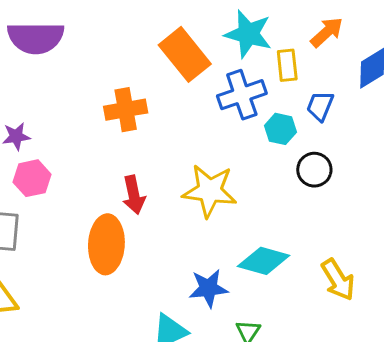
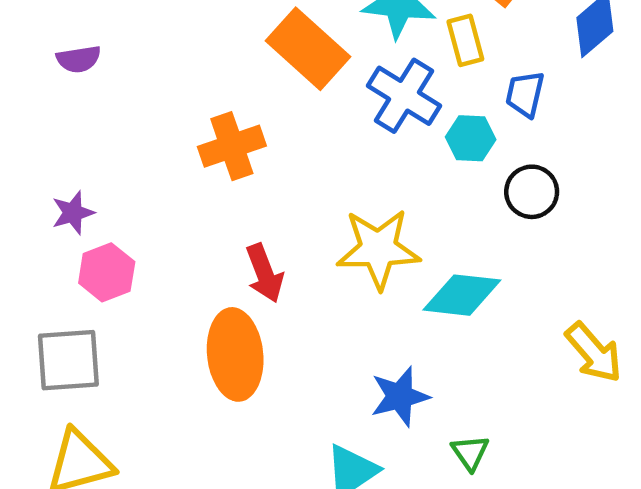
purple semicircle: (36, 38) -> (79, 59), size x0.5
blue cross: (242, 95) -> (404, 96), turned -30
cyan diamond: (264, 261) -> (462, 295), moved

